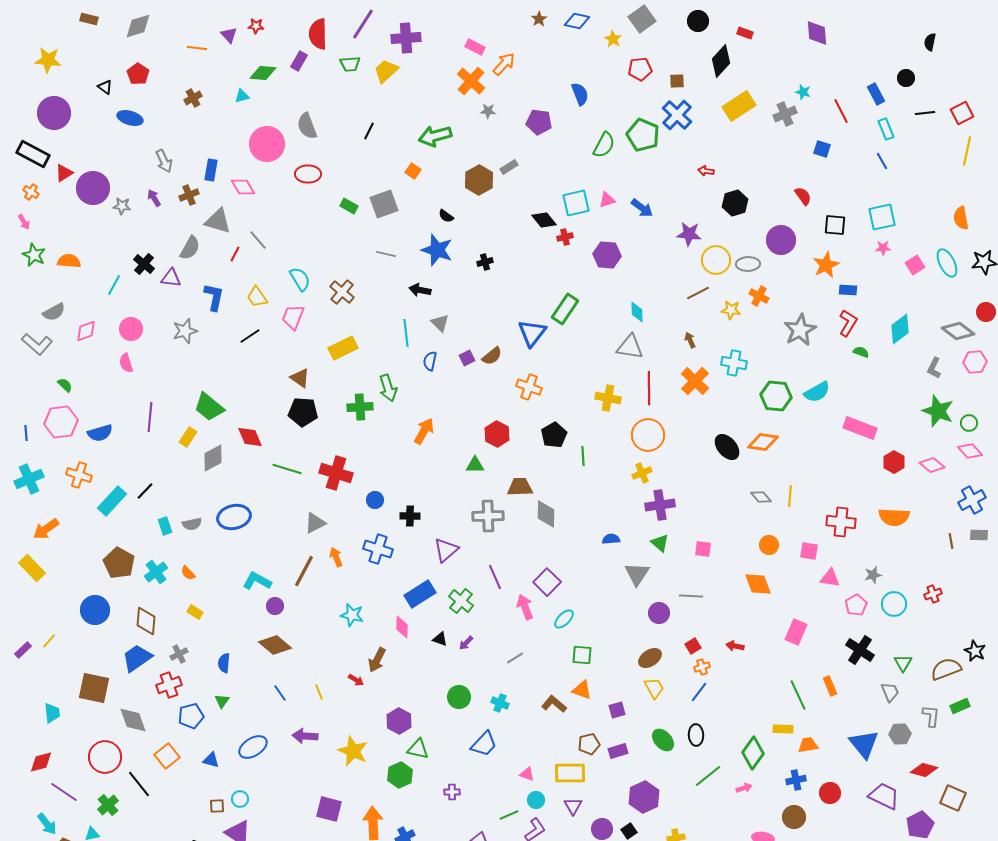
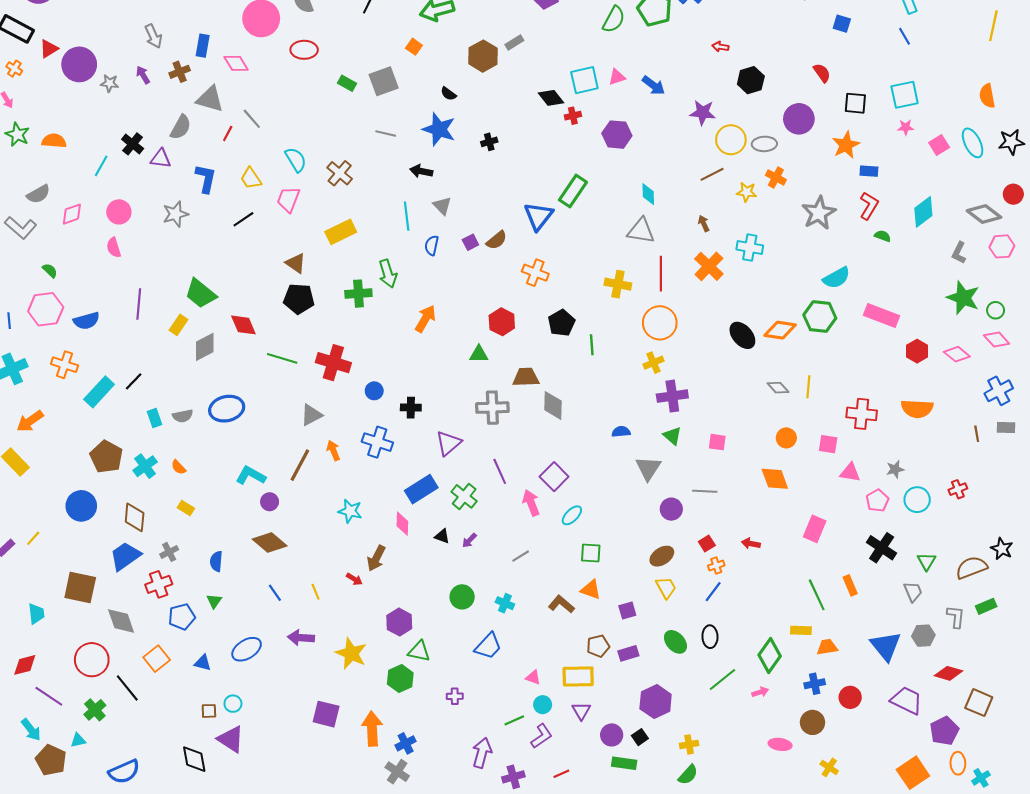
green hexagon: (776, 396) -> (820, 317), moved

